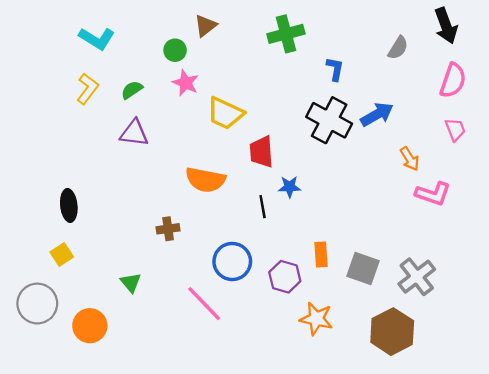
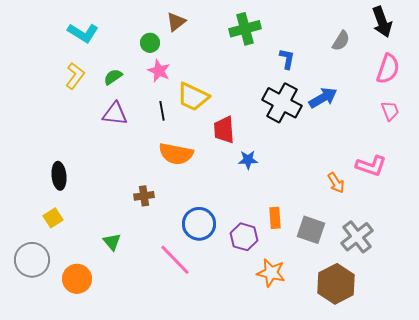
orange arrow: (410, 159) -> (336, 183), moved
black line: (263, 207) -> (162, 111), moved

